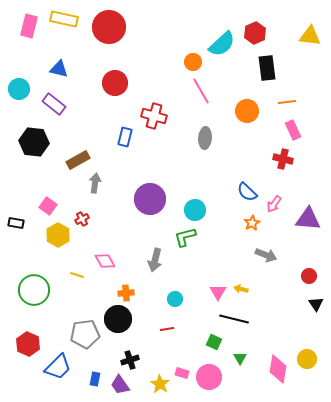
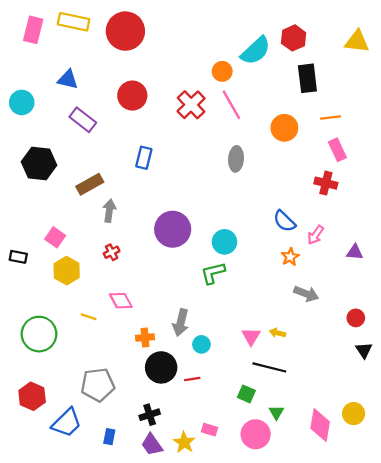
purple rectangle: (54, 104) -> (83, 120), moved
red cross: (154, 116) -> (191, 105), moved, turned 30
red cross: (82, 219) -> (112, 252), moved
purple triangle: (308, 219) -> (355, 252), size x0.6
gray arrow: (155, 260) -> (181, 323), moved
black circle: (118, 319) -> (161, 367), moved
pink circle: (209, 377) -> (256, 434), moved
purple trapezoid: (120, 385) -> (152, 445), moved

